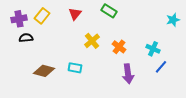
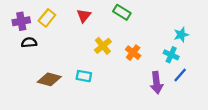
cyan star: (173, 20) -> (181, 35), moved
purple arrow: (128, 74) -> (157, 83), moved

